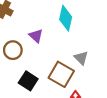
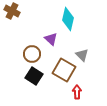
purple triangle: (36, 36) -> (51, 39), moved
brown circle: (13, 50) -> (32, 54), moved

